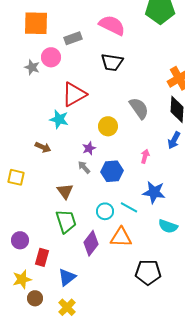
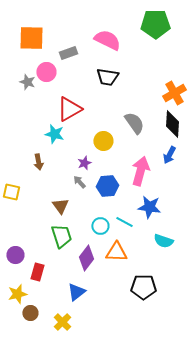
brown arrow: (43, 147) -> (38, 162), turned 56
pink arrow: (145, 156) -> (140, 171), size x2.0
blue triangle: (67, 277) -> (76, 292), moved

